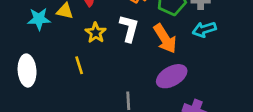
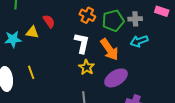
yellow star: (96, 33) -> (87, 67), moved
yellow line: (79, 65) -> (31, 72), moved

